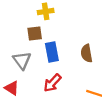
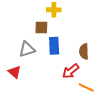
gray triangle: (22, 60) -> (27, 49), turned 42
red arrow: (52, 83) -> (71, 71), moved

